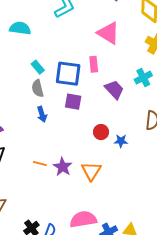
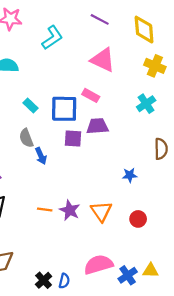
pink rectangle: (94, 64) -> (91, 95), turned -49
gray semicircle: (38, 88) -> (26, 138), moved
purple trapezoid: (114, 89) -> (97, 126), moved, turned -45
red circle: (101, 132) -> (138, 219), moved

